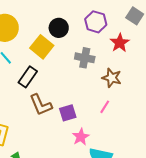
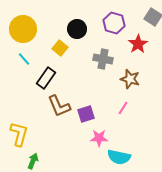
yellow square: (42, 47) -> (60, 48), size x0.7
pink star: (81, 137) -> (99, 138), turned 30

